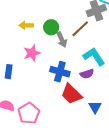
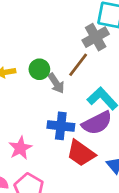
pink star: (32, 53) -> (20, 148), moved
purple semicircle: (87, 74) -> (97, 123), size x1.6

